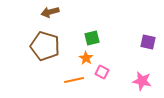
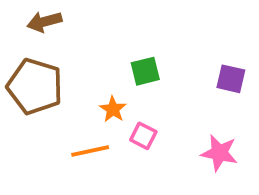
green square: (92, 38) -> (145, 71), moved

